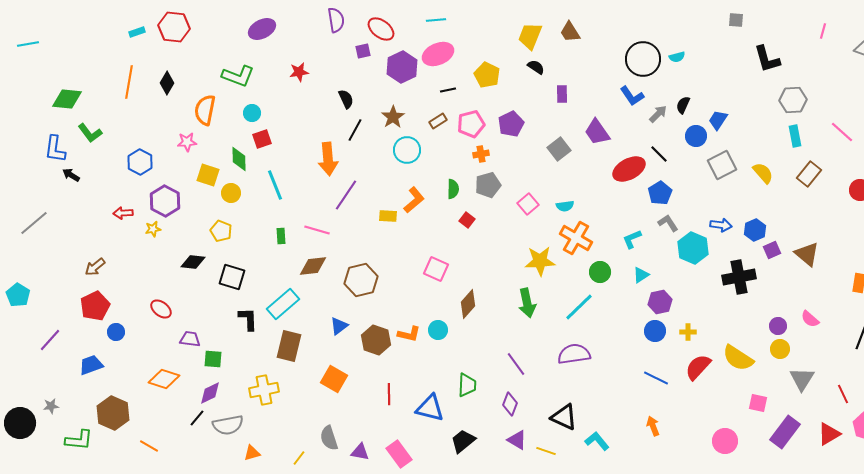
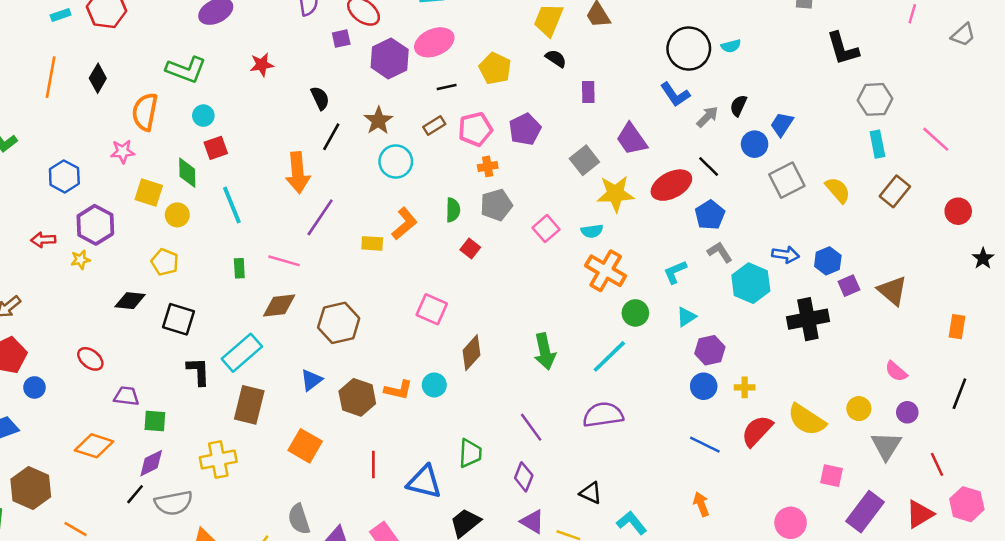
yellow star: (540, 261) -> (616, 194), moved
purple circle: (778, 326) -> (907, 412), moved
black triangle: (564, 417) -> (591, 493), size x0.7

